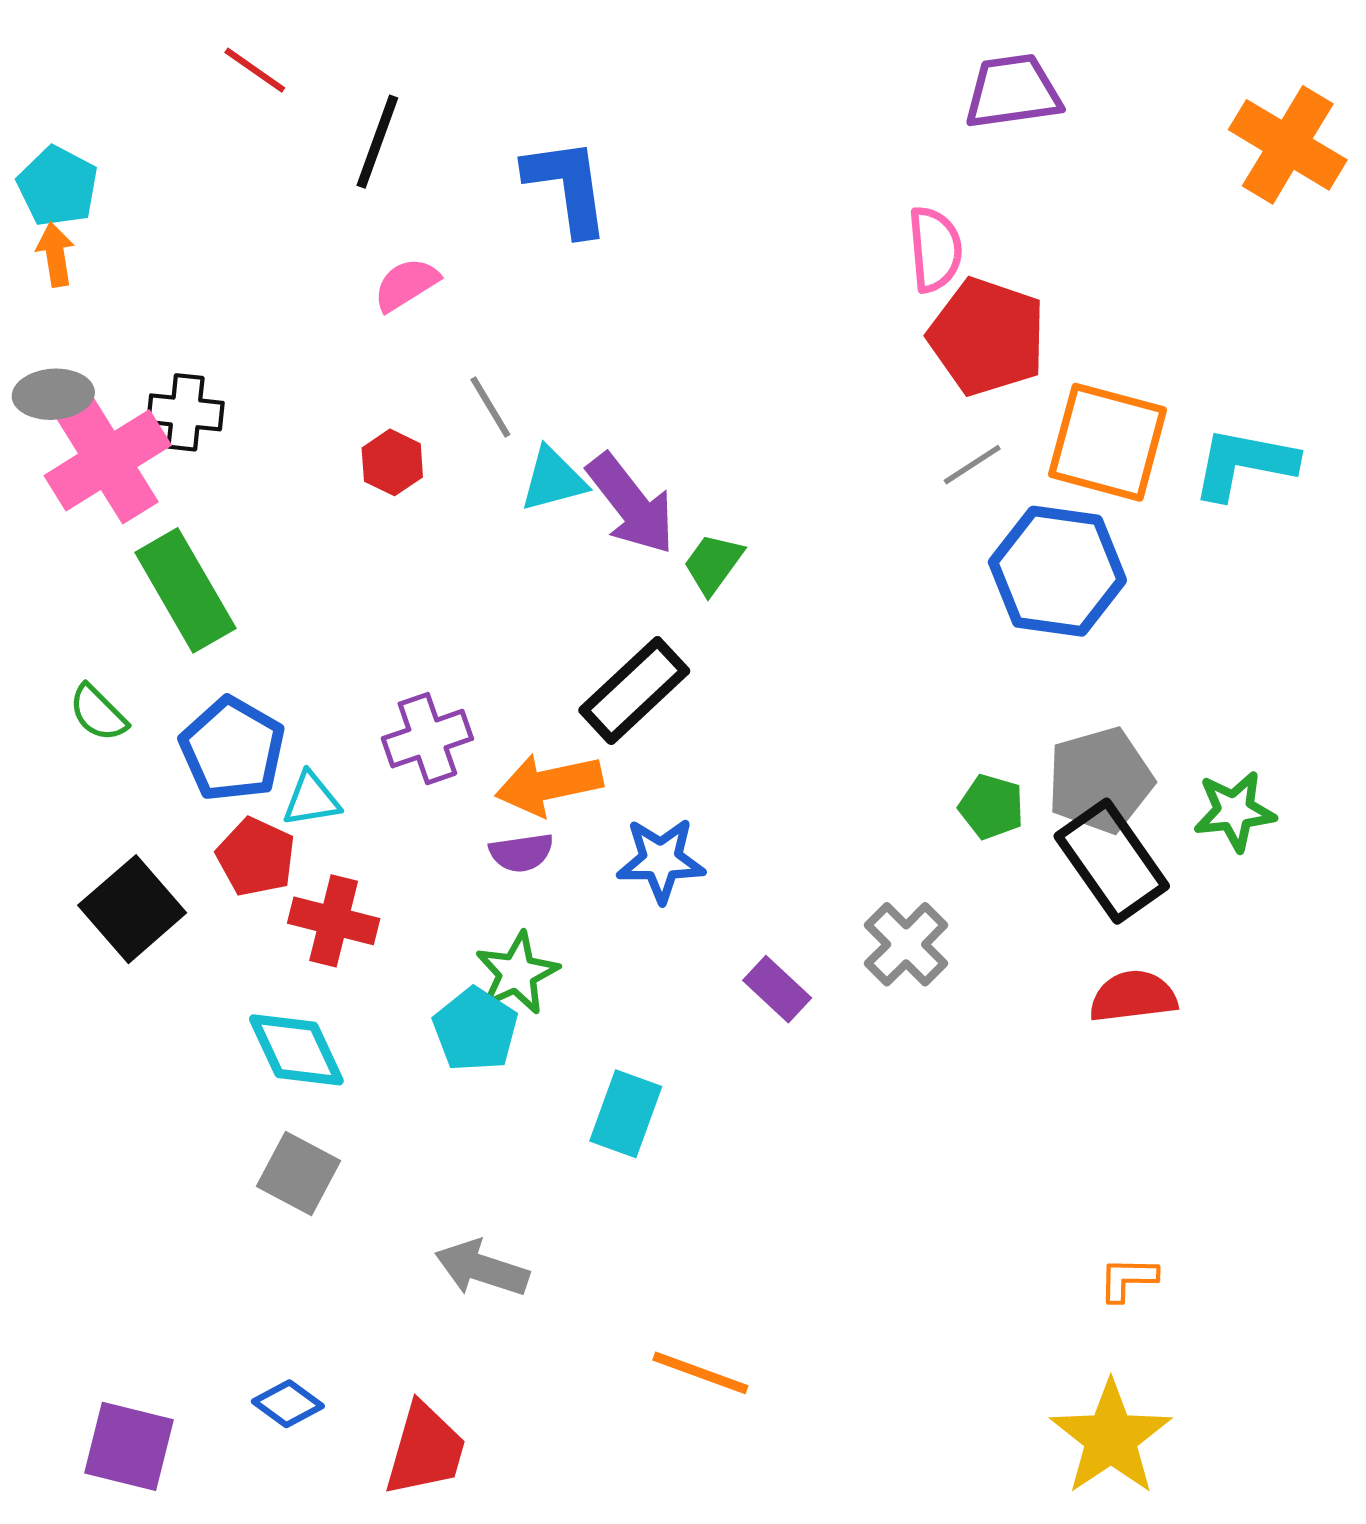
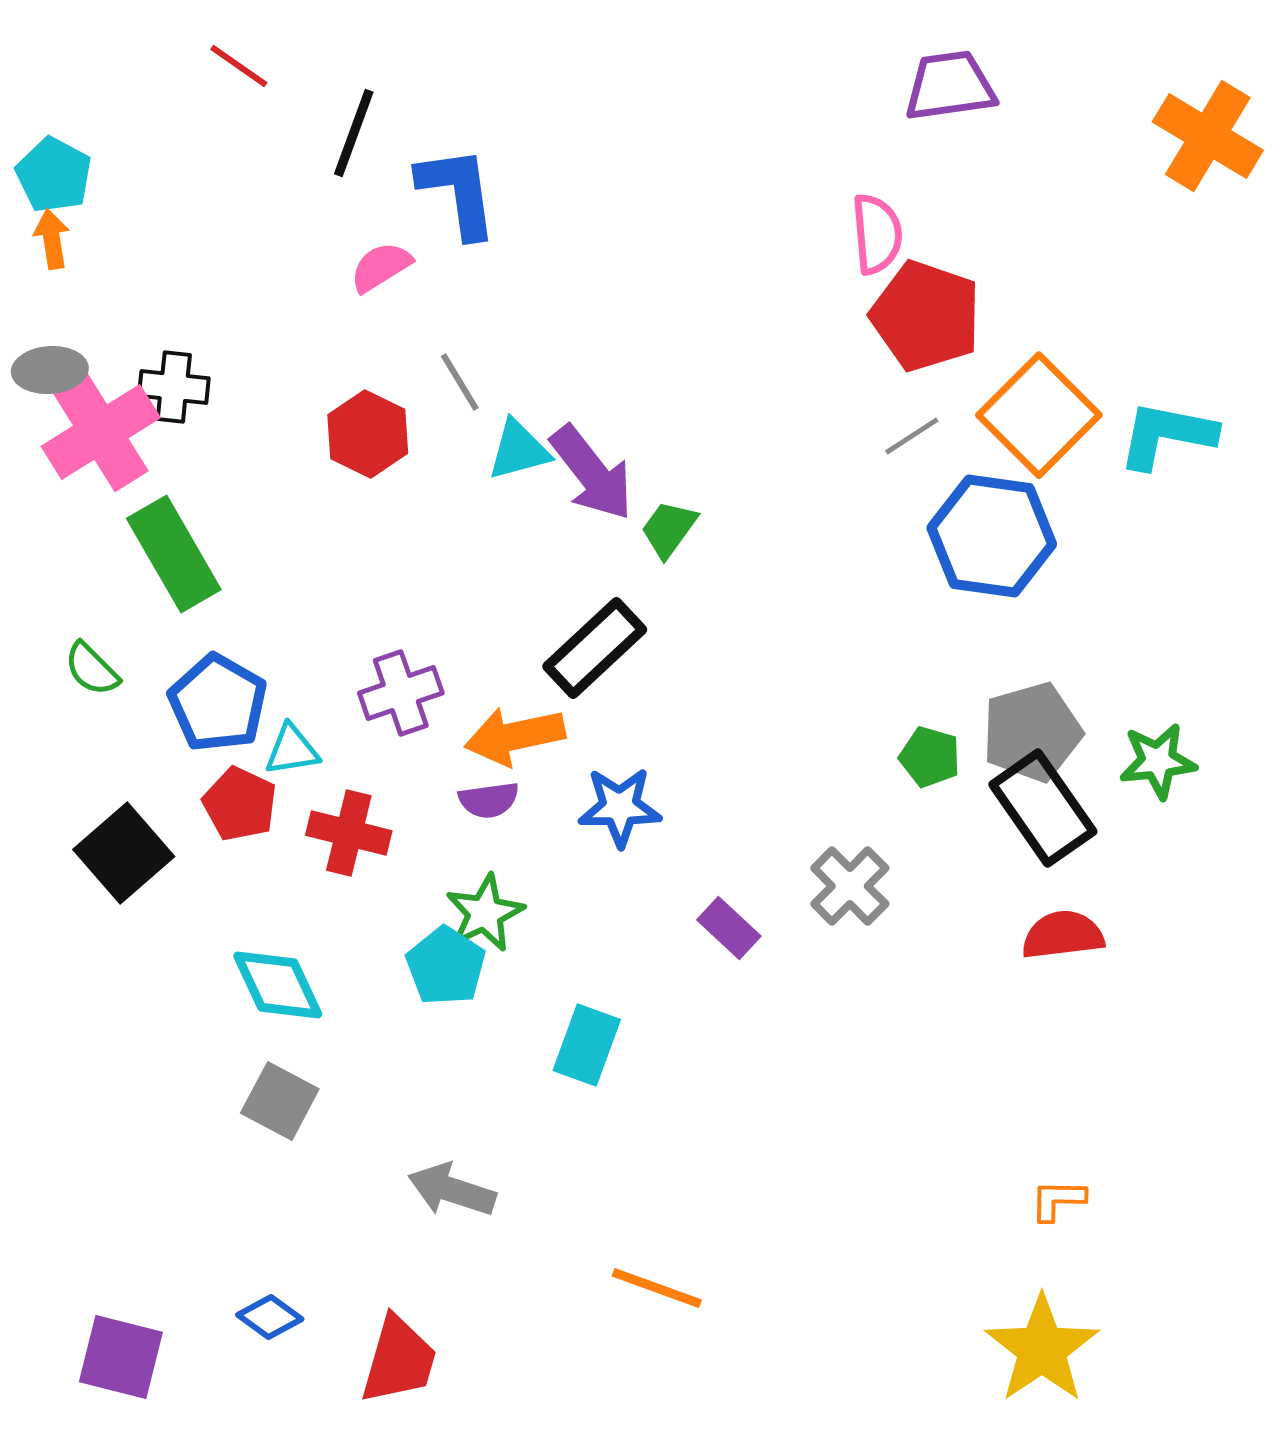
blue L-shape: (567, 186) -> (458, 192), moved
orange square: (1108, 442) -> (1039, 415), turned 30
red hexagon: (392, 462) -> (368, 434), size x1.4
red cross: (334, 921) -> (349, 833), moved

